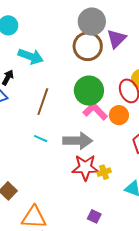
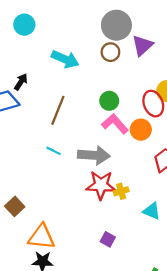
brown circle: (88, 46) -> (110, 52), size x0.6
cyan arrow: (31, 56) -> (65, 59), moved
green circle: (89, 91) -> (109, 101), size x0.6

